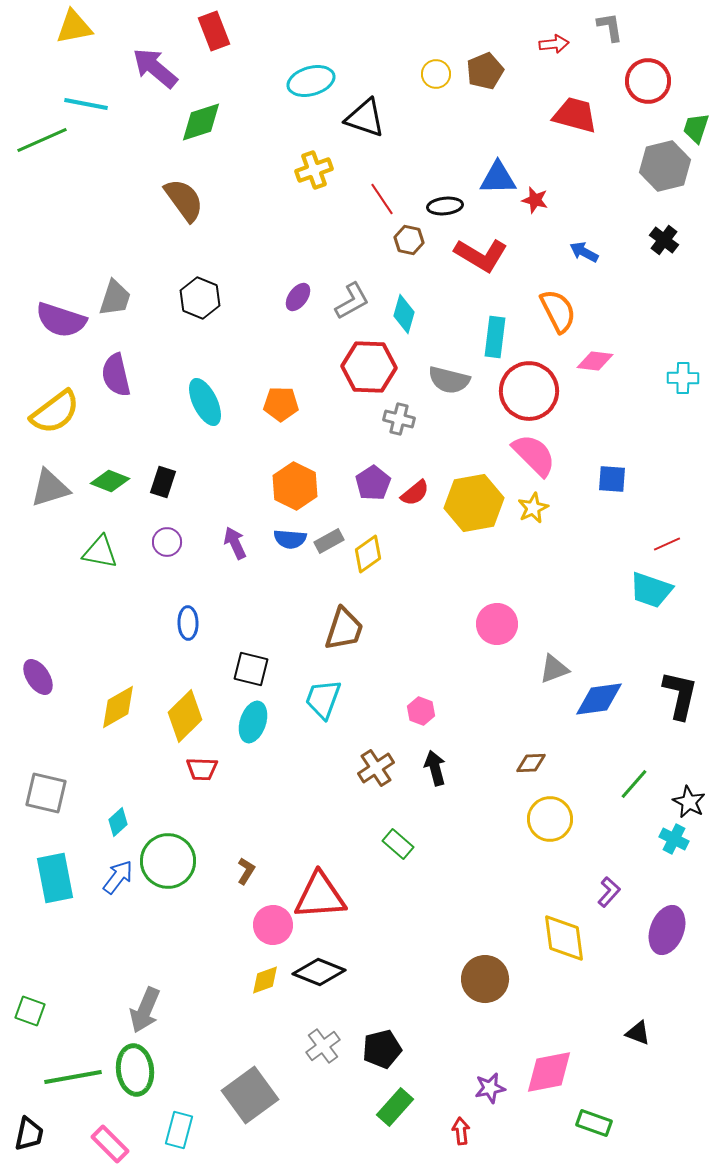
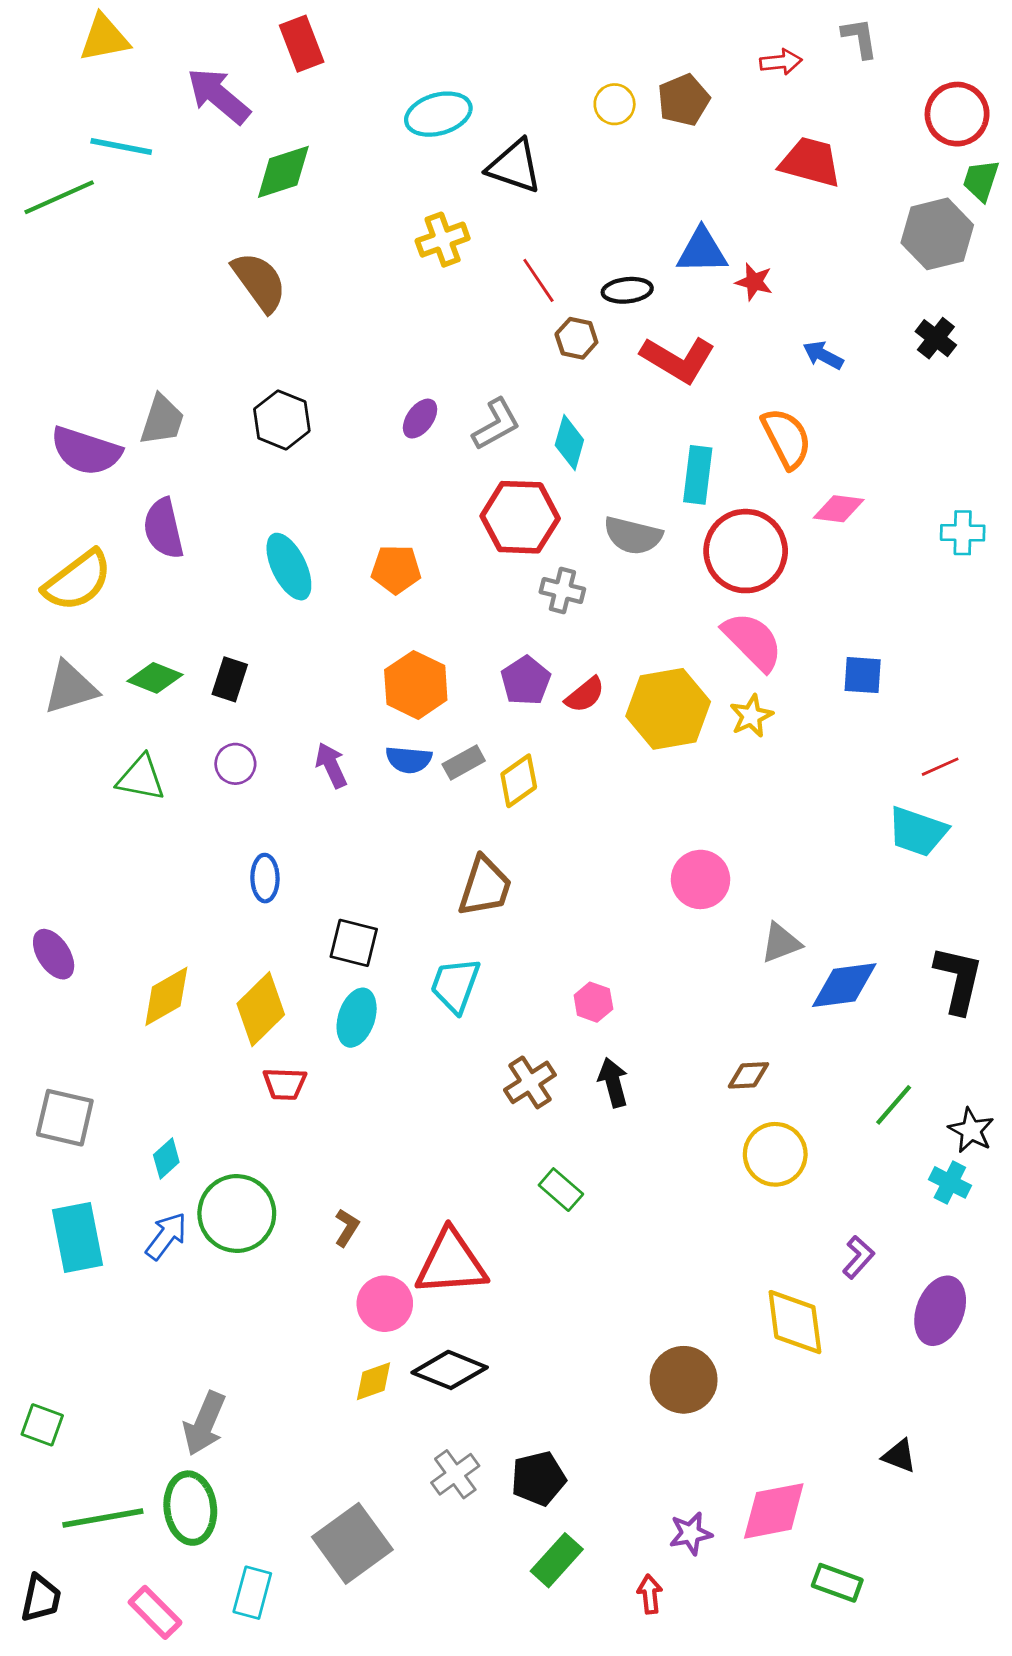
red circle: (648, 81) -> (957, 114), moved

